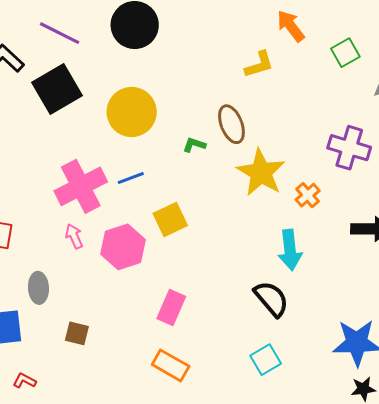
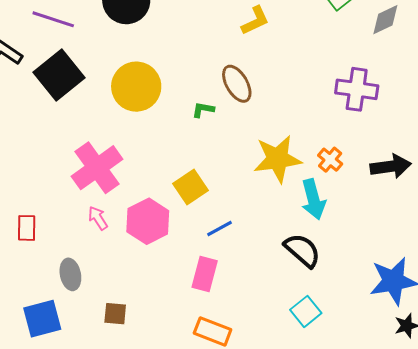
yellow star: (261, 173) -> (277, 159), moved, turned -30
blue line: (131, 178) -> (220, 228), moved
orange cross: (308, 195) -> (330, 160), moved

